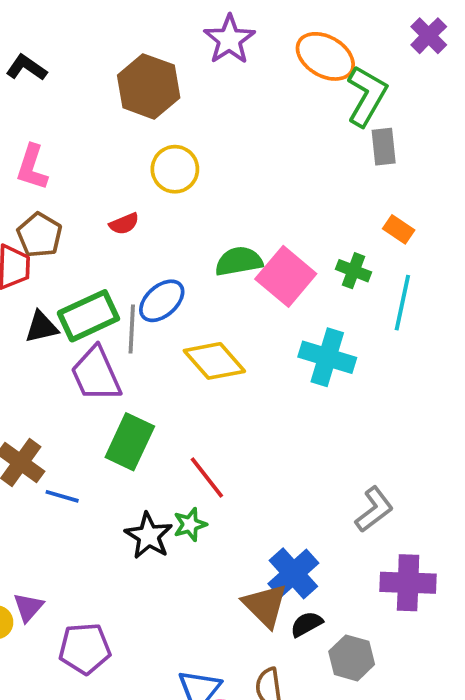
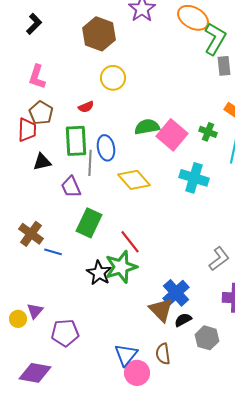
black L-shape: (26, 68) -> (34, 24), turned 100
blue ellipse: (162, 301) -> (106, 148), turned -60
green rectangle: (88, 316) -> (76, 141), moved, turned -68
purple trapezoid: (96, 374) -> (71, 187), size x0.7
green star: (190, 524) -> (121, 267), size x1.8

